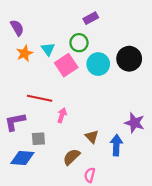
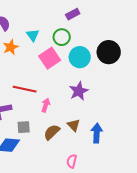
cyan triangle: (48, 49) -> (33, 35), moved
purple star: (135, 123) -> (79, 91), moved, turned 30
brown semicircle: (72, 157) -> (52, 132), moved

